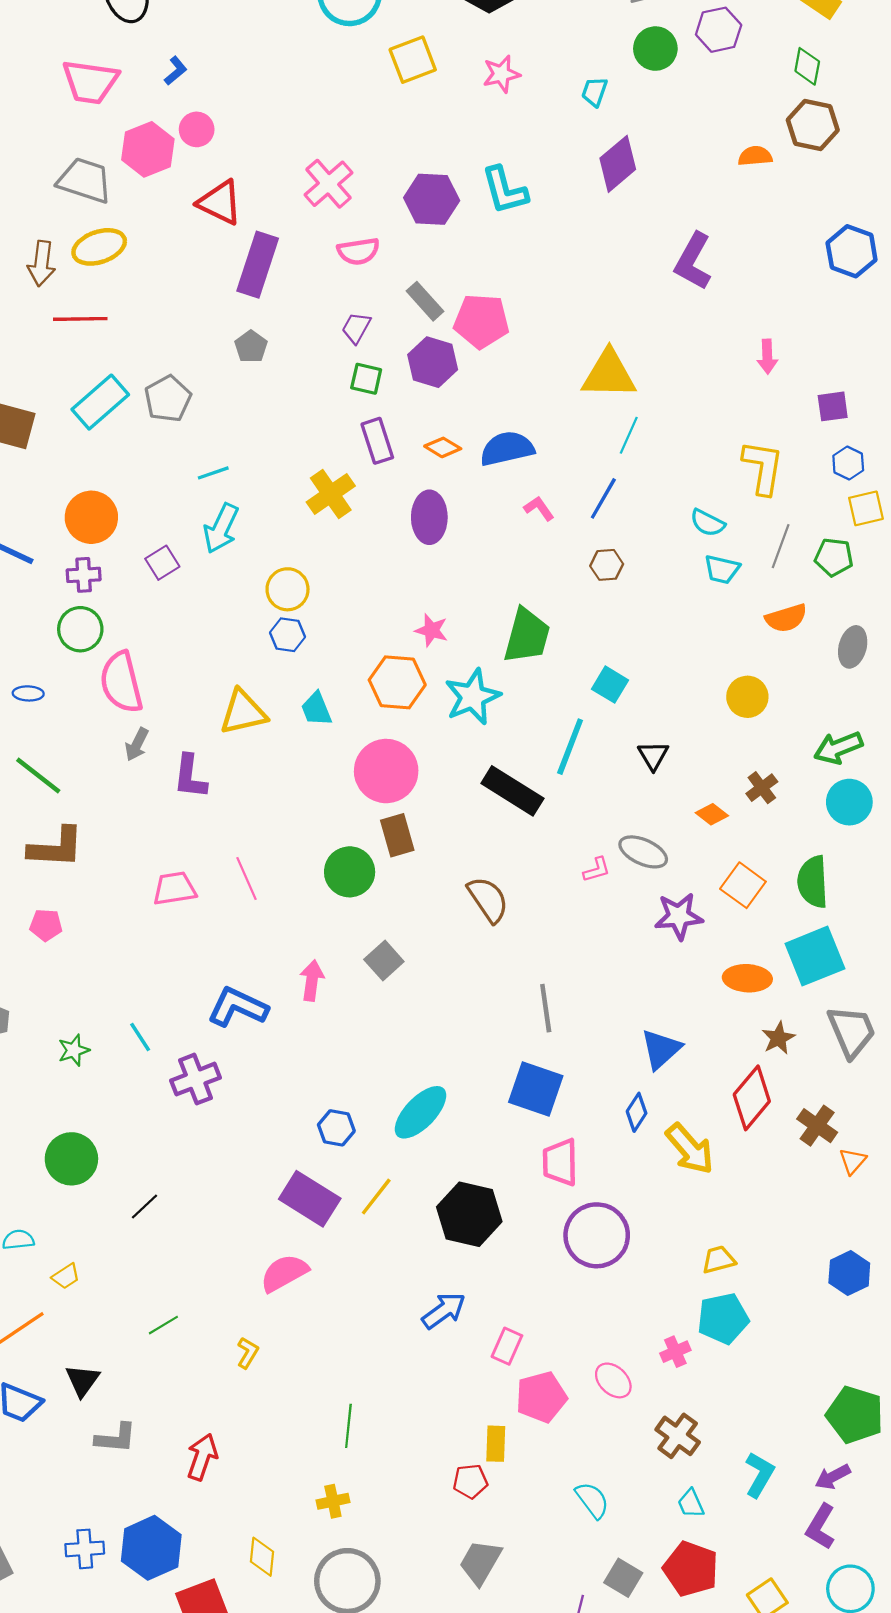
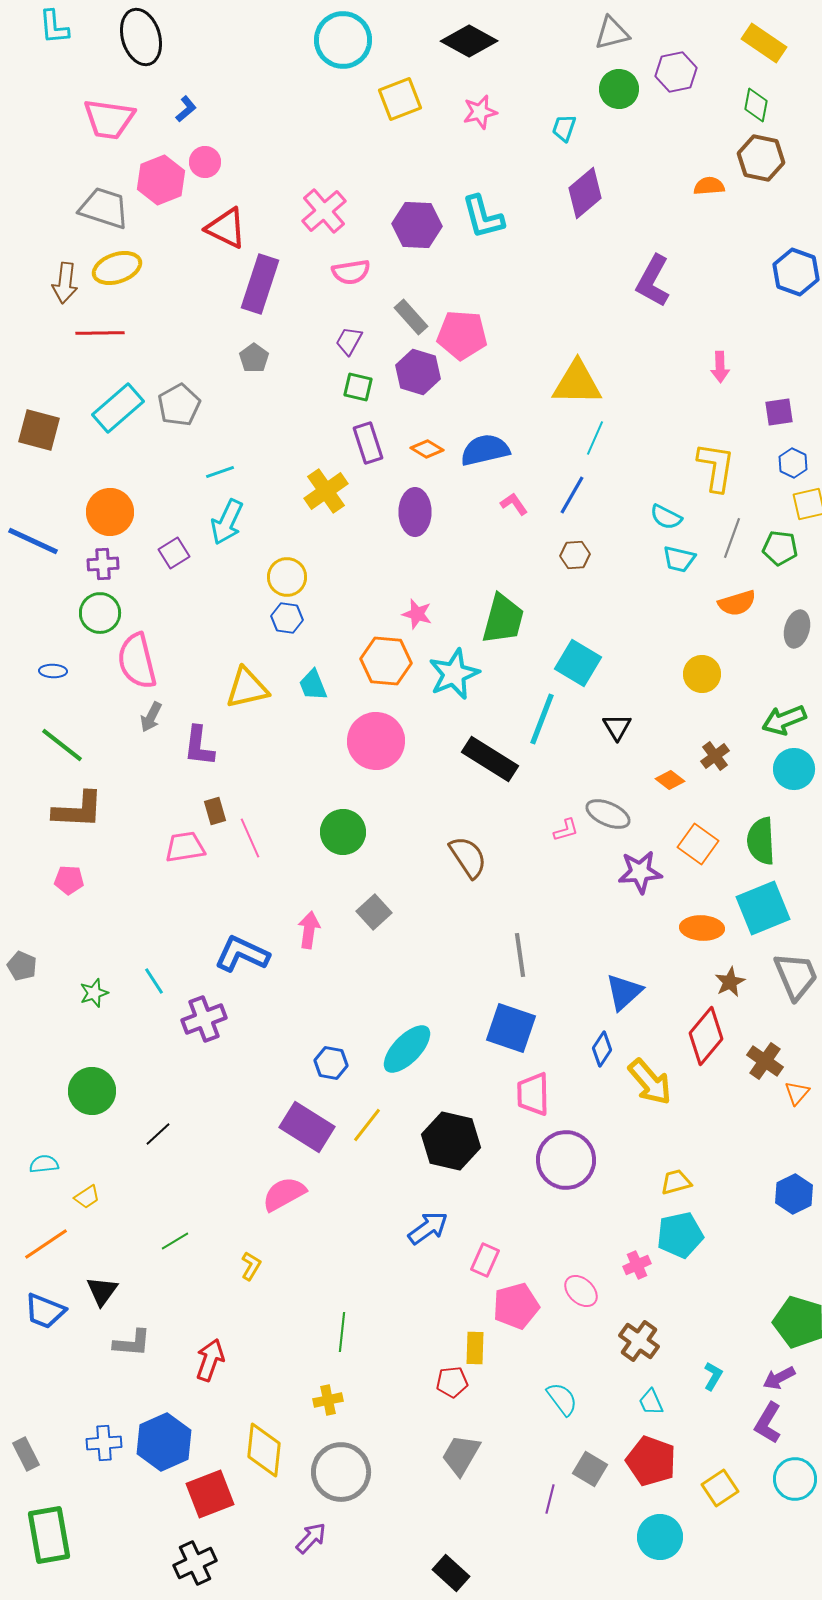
cyan square: (610, 685) -> (578, 663), size x1.4
brown rectangle: (397, 835) -> (215, 811), moved, size x0.7
cyan L-shape: (760, 1475) -> (713, 1376), size x0.7
yellow diamond: (262, 1557) -> (264, 1450), size x1.5

